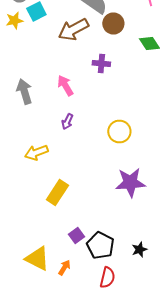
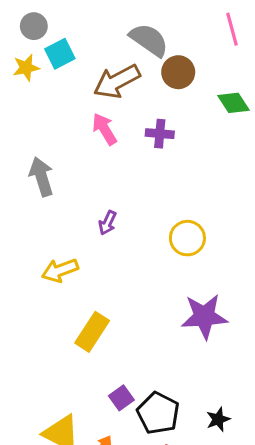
pink arrow: (65, 86) -> (104, 129), moved

